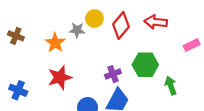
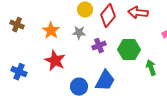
gray star: (77, 30) -> (79, 33), moved
purple cross: (113, 74) -> (99, 46), moved
red star: (60, 77) -> (55, 61), turned -30

